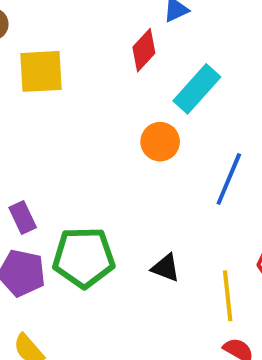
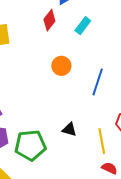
cyan rectangle: (197, 89) -> (83, 26), moved, size x0.7
green pentagon: (84, 257) -> (30, 145), moved

